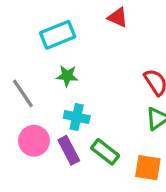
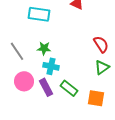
cyan rectangle: (58, 35) -> (39, 14), turned 30
green star: (67, 76) -> (44, 48), moved

